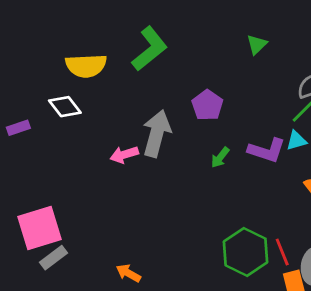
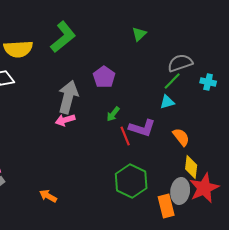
purple L-shape: (267, 150) -> (142, 128), moved
pink arrow: (124, 155) -> (65, 120), moved
red line: (282, 252) -> (125, 136), moved

